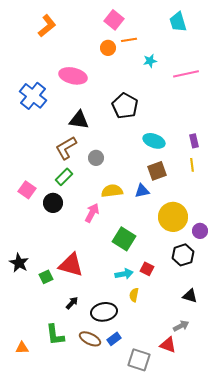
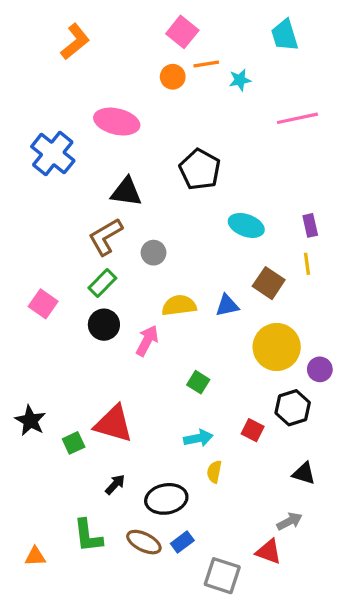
cyan star: (150, 61) -> (240, 80), moved
brown square: (157, 171) -> (269, 283), moved, turned -36
black circle: (53, 203) -> (104, 325), moved
green square: (124, 239) -> (198, 382), size x0.6
red square: (147, 269) -> (253, 430), moved

